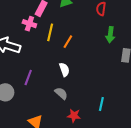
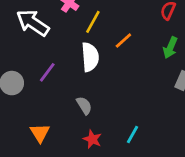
orange line: (68, 42) -> (123, 41), moved
white semicircle: (64, 70) -> (90, 57), moved, size x1.5

